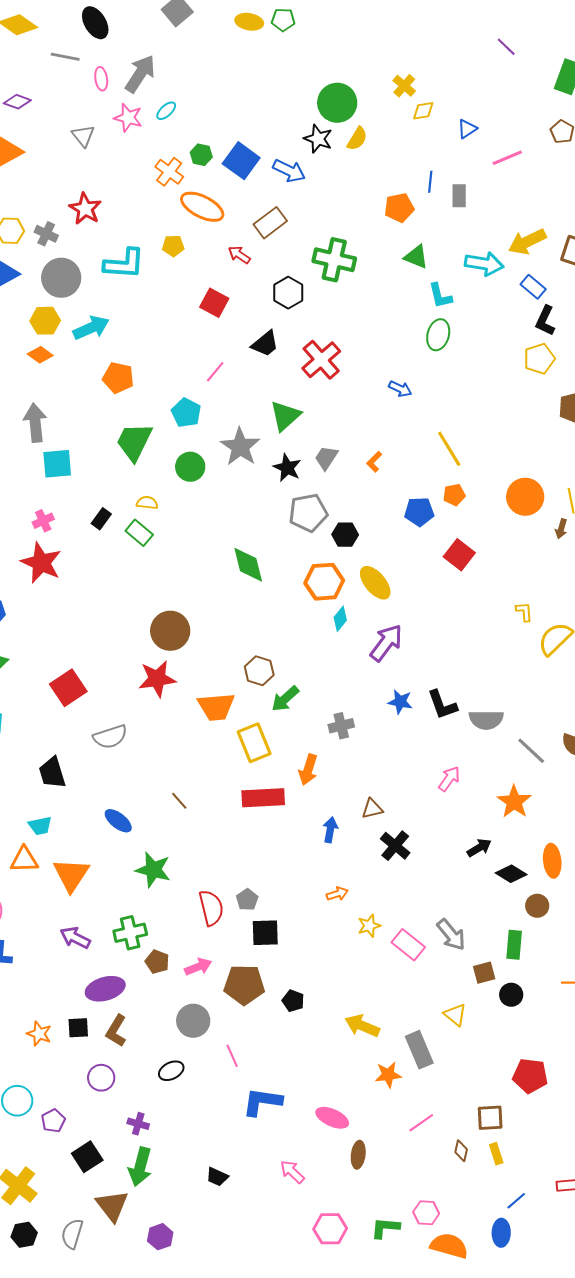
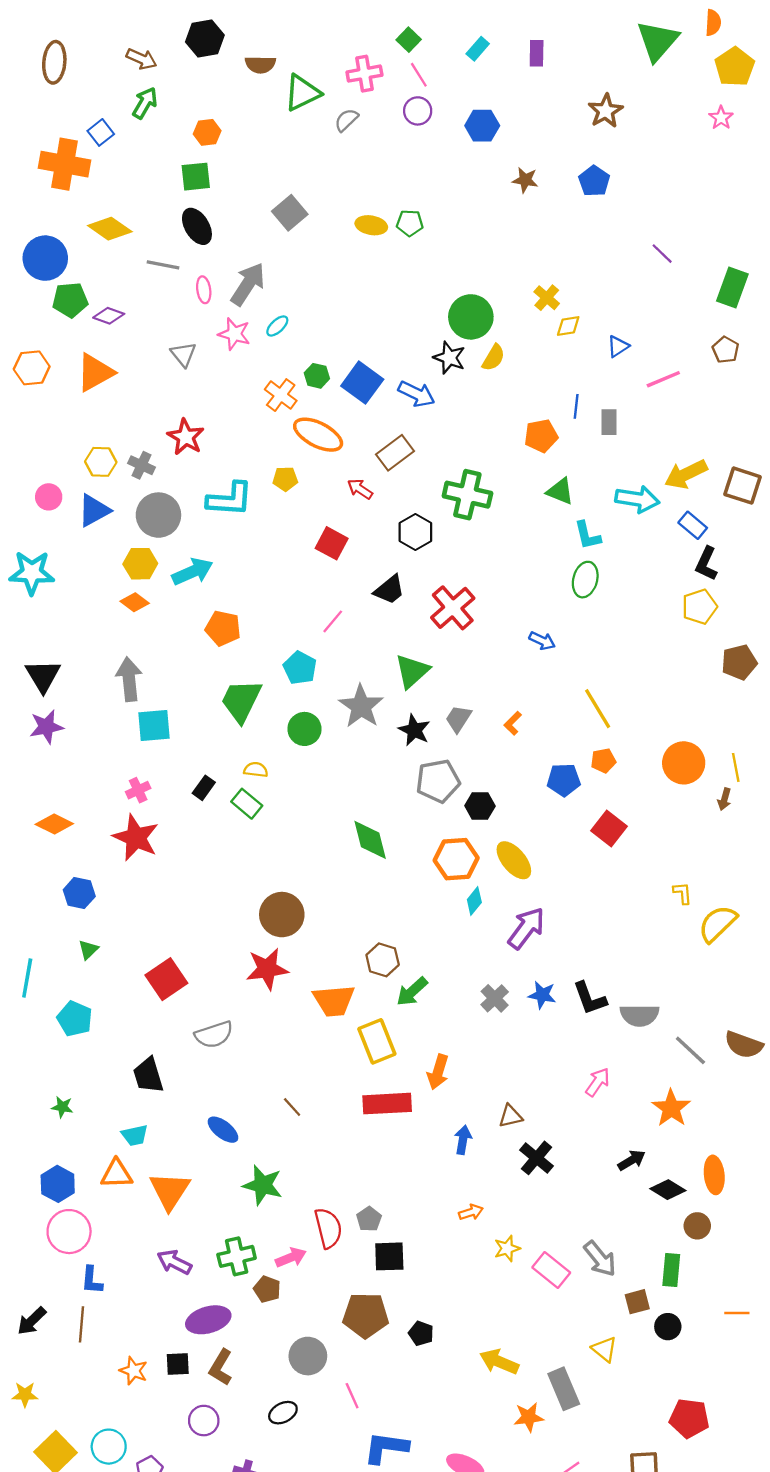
gray cross: (341, 726) -> (495, 998), moved, turned -30
pink arrow: (198, 967) -> (291, 1258), moved

